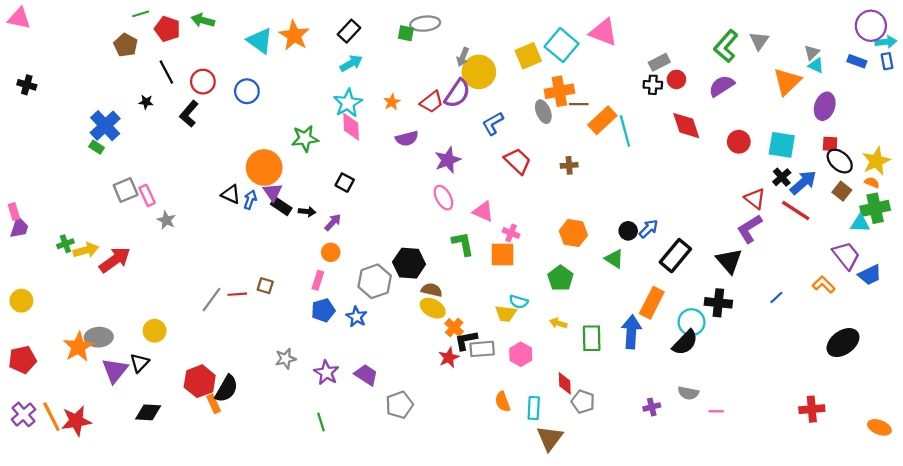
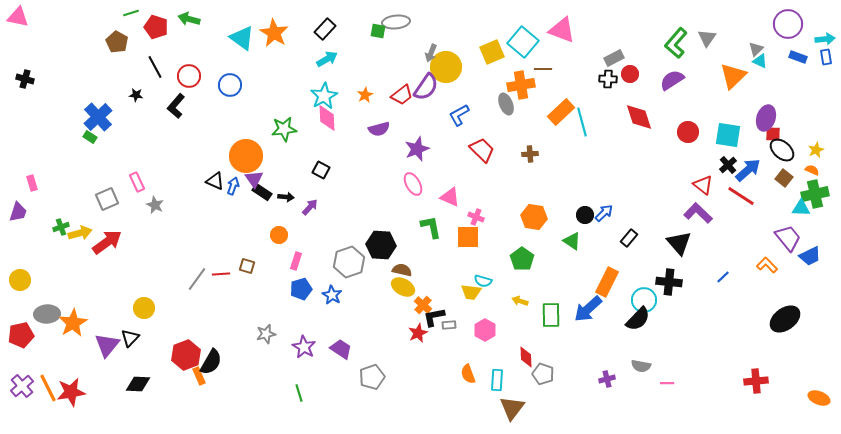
purple circle: (871, 26) -> (788, 24), moved
brown line: (579, 104) -> (543, 69), moved
purple ellipse: (825, 106) -> (766, 118), moved
yellow star: (876, 161) -> (816, 150), size x0.6
gray square: (126, 190) -> (107, 199), moved
pink rectangle: (14, 212) -> (32, 183), moved
purple L-shape: (750, 229) -> (698, 213), turned 76
orange circle: (331, 252) -> (279, 235), moved
black rectangle: (675, 256) -> (629, 238), size x0.6
blue arrow: (631, 332) -> (588, 309), turned -136
gray ellipse: (99, 337) -> (47, 314), moved
gray rectangle: (482, 349) -> (449, 325), size x0.6

